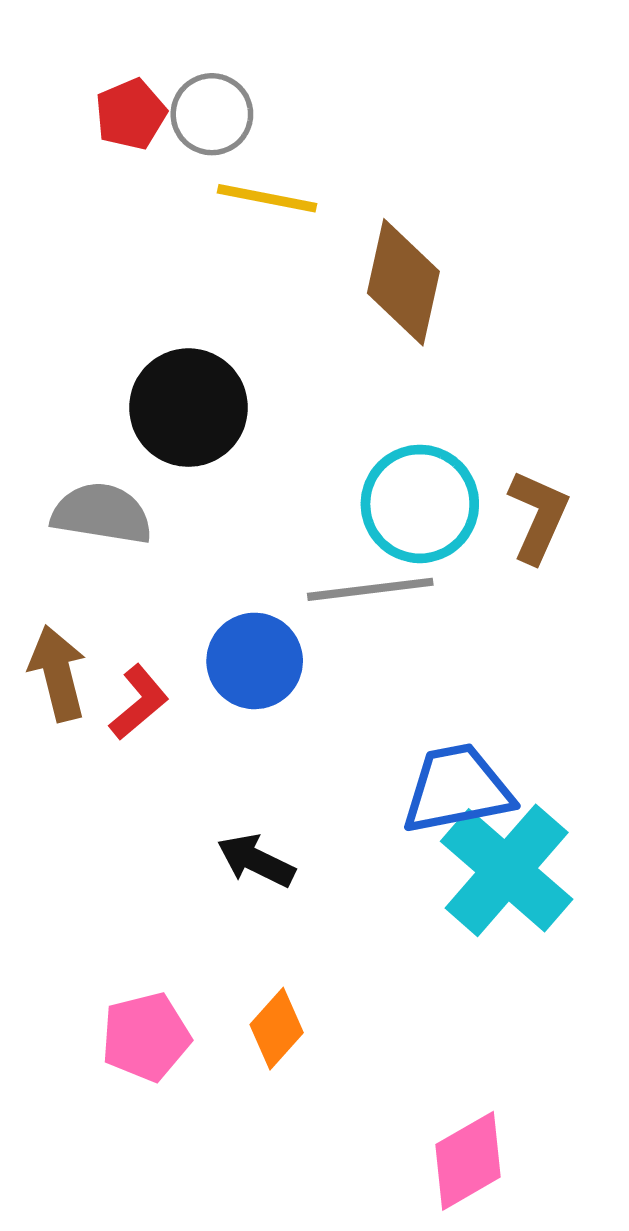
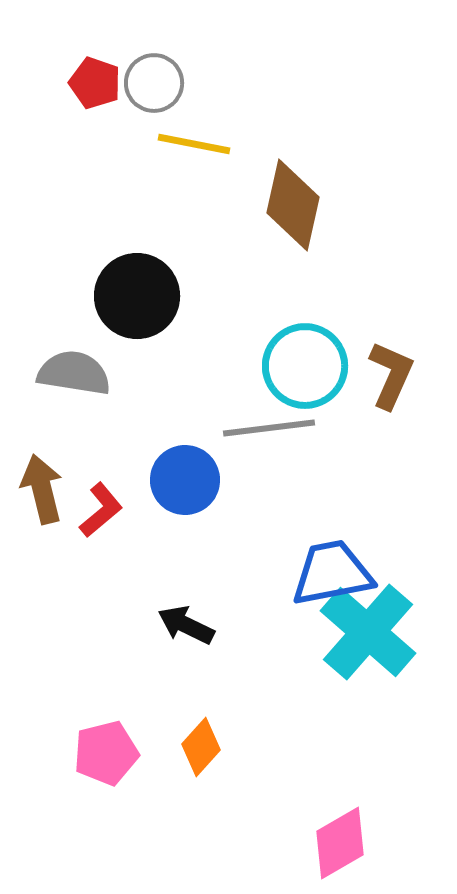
red pentagon: (131, 114) -> (95, 83), turned -30

